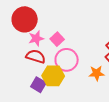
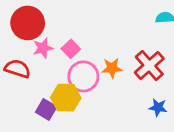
red semicircle: (36, 56) -> (17, 69), moved
orange star: (97, 73) -> (112, 68), moved

